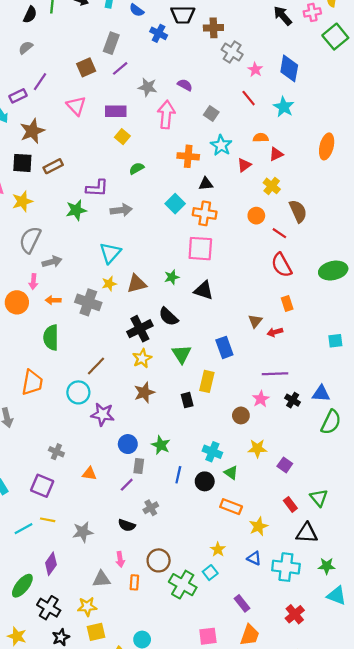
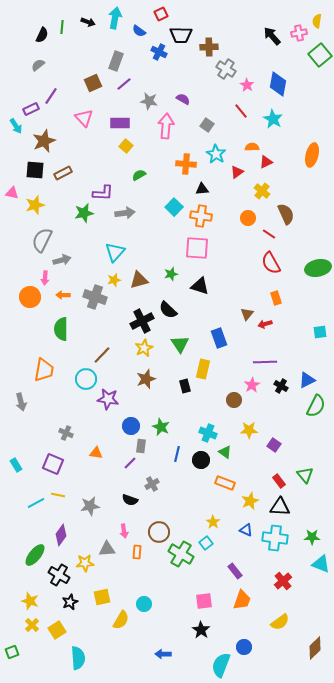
blue triangle: (321, 394) -> (307, 380), turned -30
black triangle: (307, 533) -> (280, 507), moved
yellow star: (87, 607) -> (85, 563), moved

